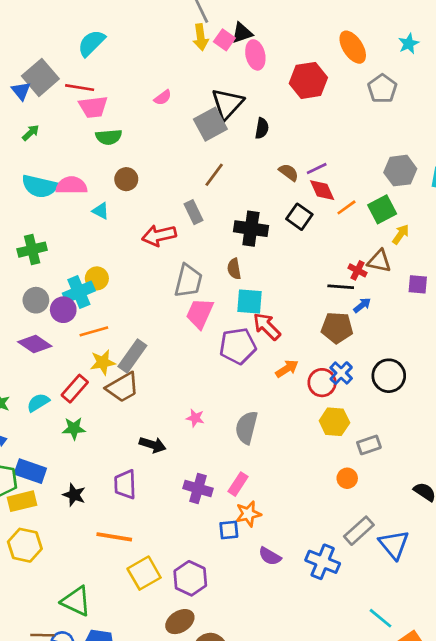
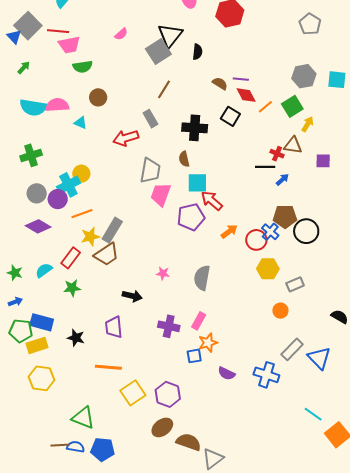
gray pentagon: (382, 89) -> (310, 24), moved
purple line: (317, 169) -> (241, 79), turned 35
brown pentagon: (337, 328) -> (285, 216), moved

